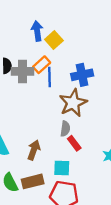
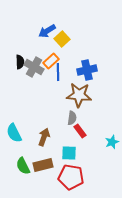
blue arrow: (37, 31) -> (47, 31), turned -114
gray cross: (23, 71) -> (34, 67), turned 30
brown star: (73, 103) -> (79, 95), turned 30

